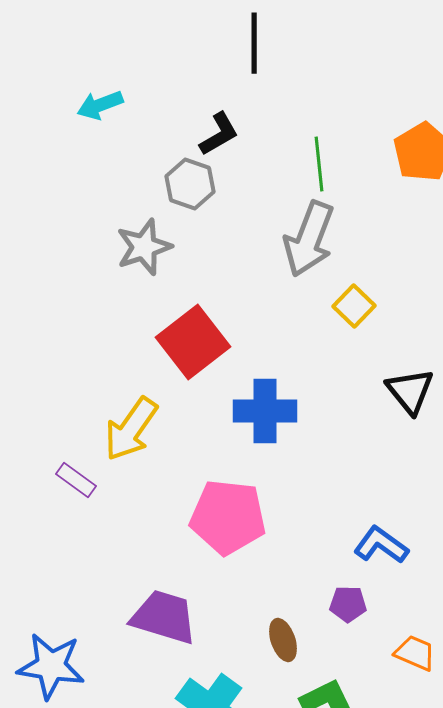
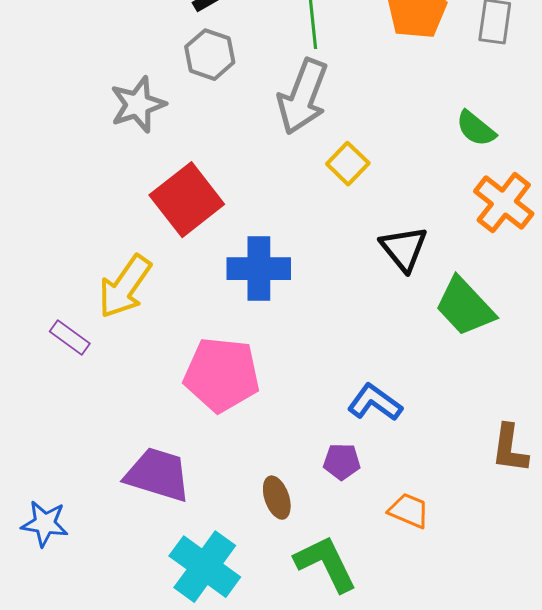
gray hexagon: (190, 184) -> (210, 55), moved
blue star: (51, 666) -> (45, 524), size x0.7

